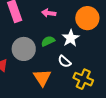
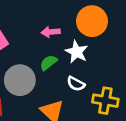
pink arrow: (49, 13) -> (51, 32), moved

